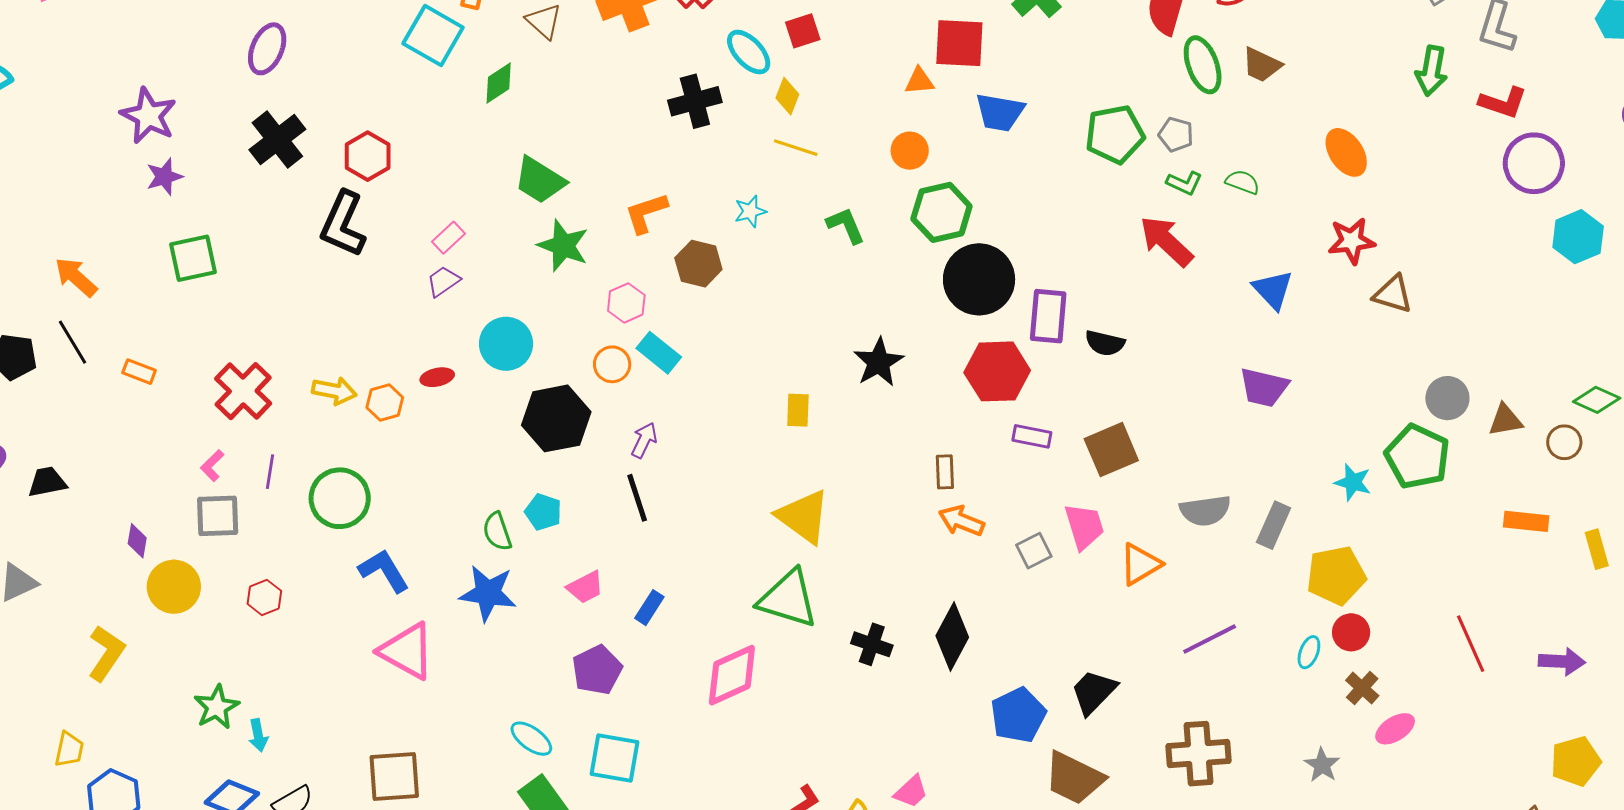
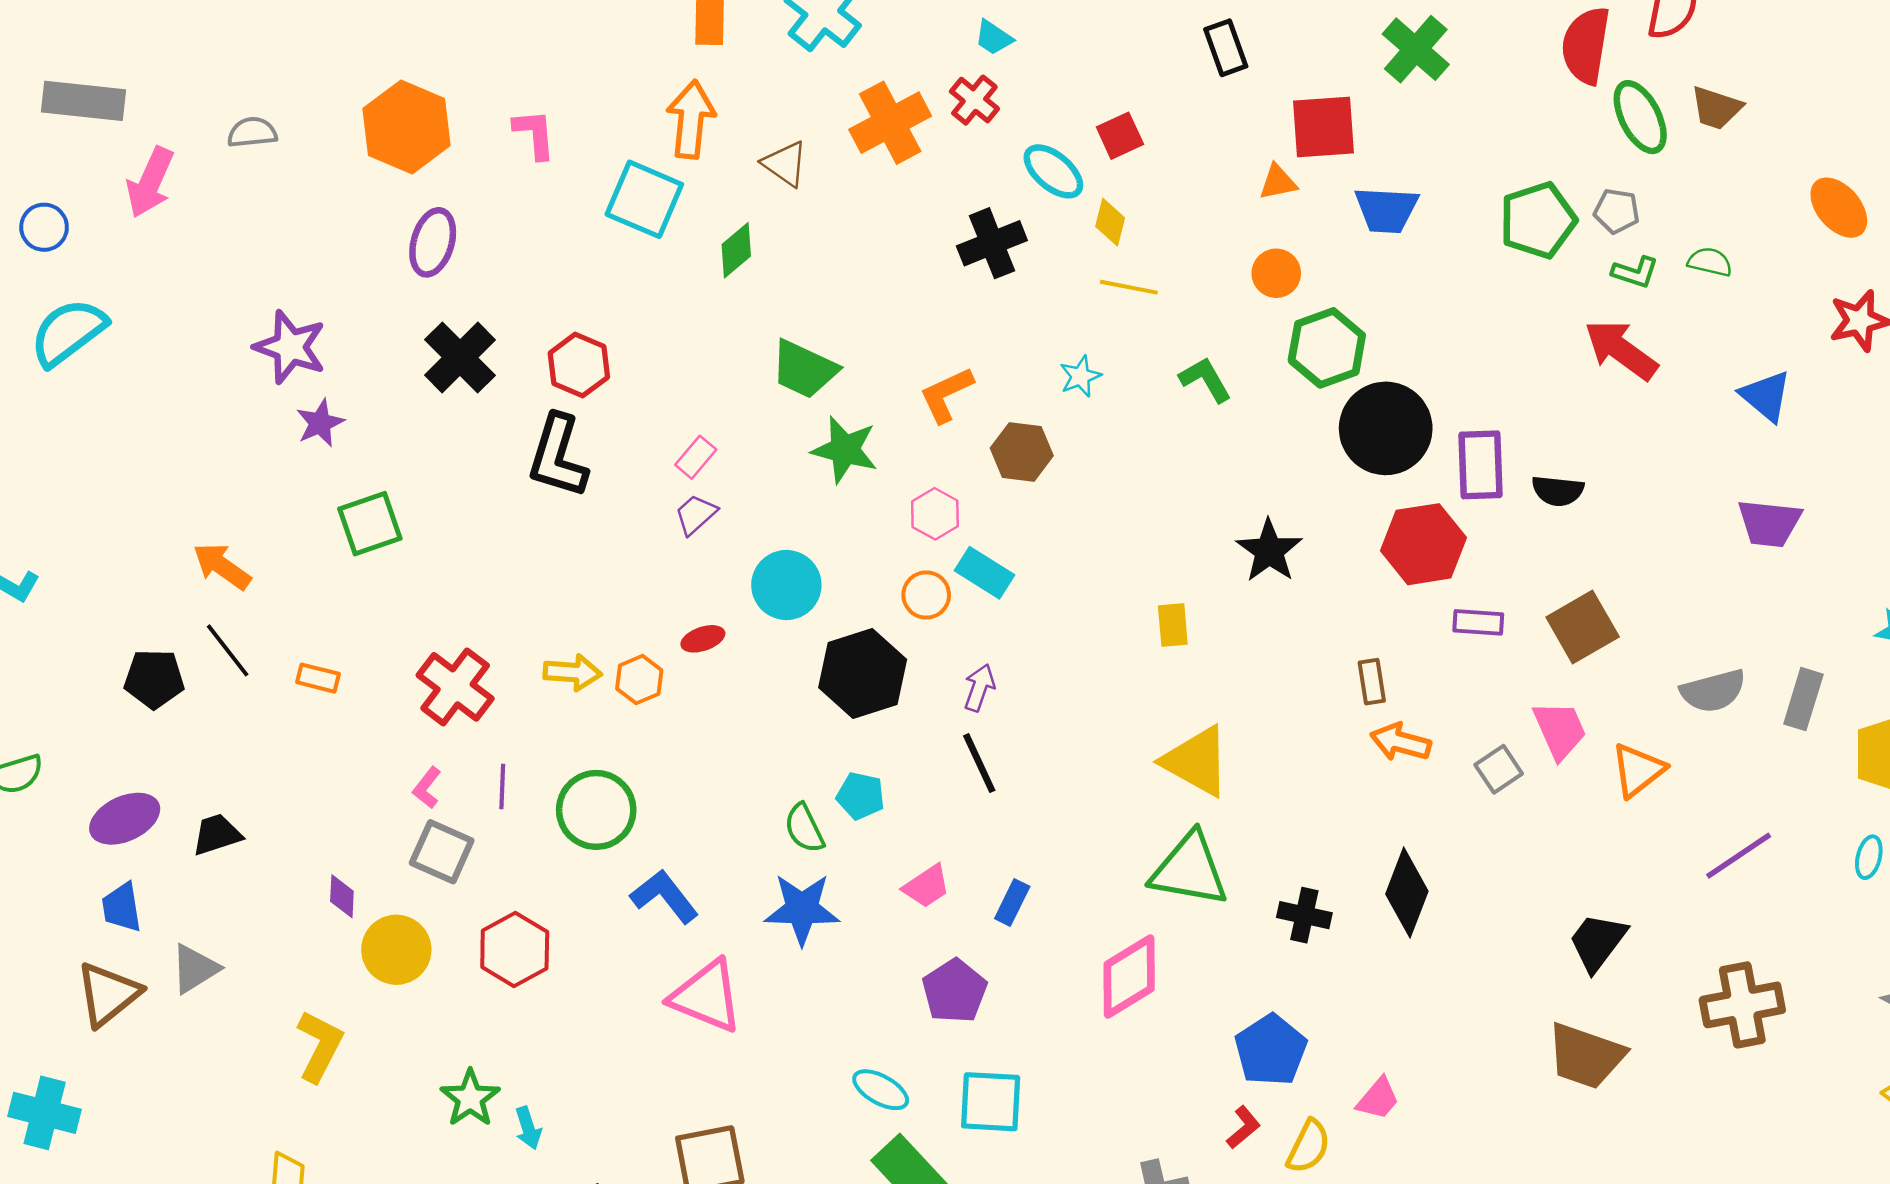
gray square: (218, 516) -> (442, 852), turned 33
red hexagon: (264, 597) -> (515, 949), size x1.6
blue pentagon: (1018, 715) -> (1271, 1050), moved

